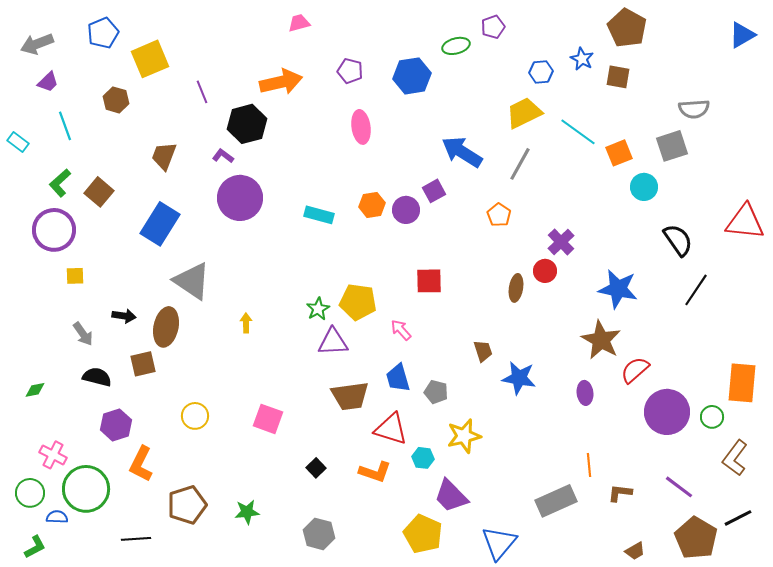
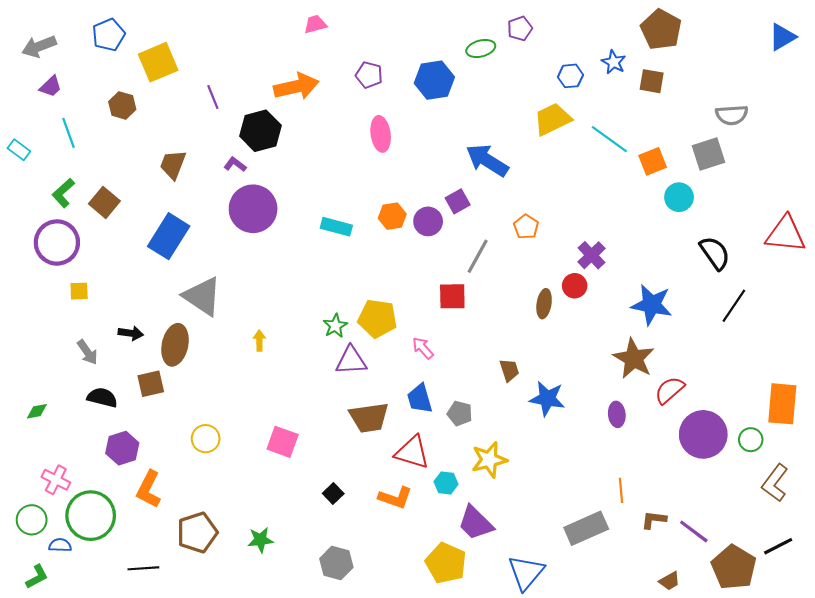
gray line: (520, 164) -> (478, 256), moved
purple line: (679, 487) -> (694, 531), moved

